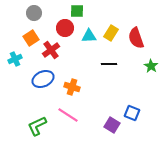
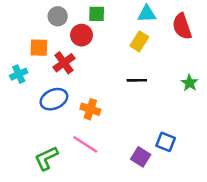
gray circle: (34, 13) -> (58, 16), moved
cyan triangle: (89, 36) -> (147, 14), moved
orange square: (31, 38) -> (39, 48), turned 35
red semicircle: (136, 38) -> (182, 26), moved

